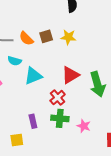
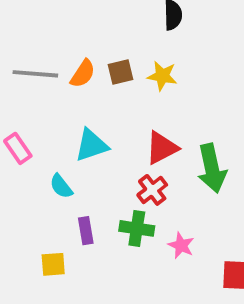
orange semicircle: (26, 38) -> (83, 74), turned -105
cyan semicircle: (15, 61) -> (61, 186), moved, turned 32
red cross: (58, 98) -> (152, 190), moved

